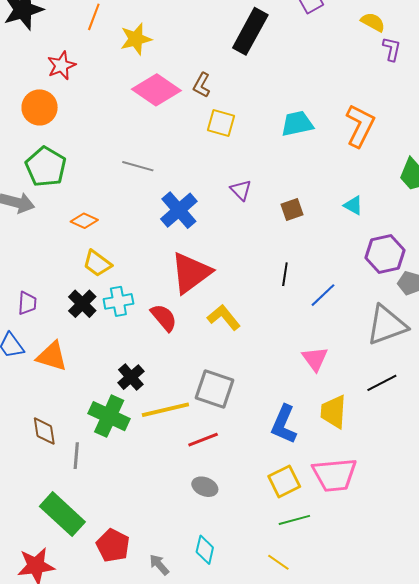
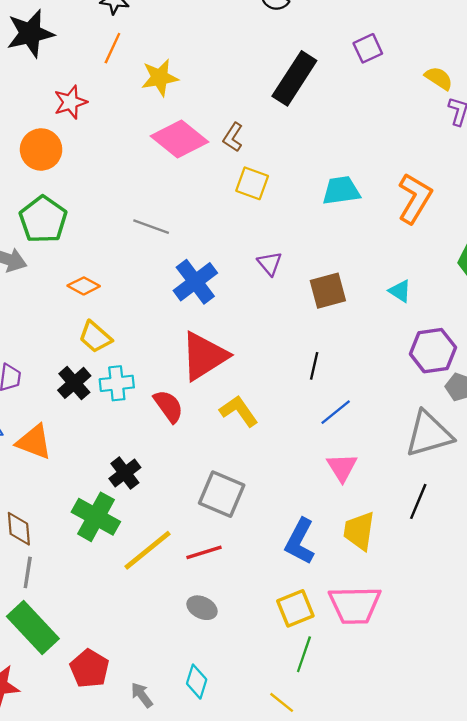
brown square: (292, 209) -> (328, 291), size x1.4
blue line: (323, 295) -> (336, 412), moved
black line: (382, 383) -> (418, 501), turned -44
yellow line: (165, 410) -> (147, 550), moved, turned -30
gray line: (76, 456) -> (28, 572), moved
green line: (294, 520) -> (304, 654), turned -60

